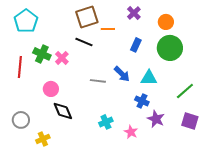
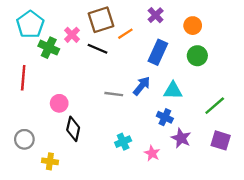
orange line: (108, 29) -> (125, 34), turned -32
blue rectangle: (136, 45) -> (158, 52), size x1.5
green circle: (170, 48) -> (197, 56), size x0.7
green cross: (42, 54) -> (49, 48), moved
pink cross: (62, 58) -> (72, 35), moved
blue arrow: (122, 74) -> (142, 86), turned -96
black diamond: (63, 111) -> (73, 129), turned 35
yellow cross: (43, 139) -> (50, 161), turned 32

